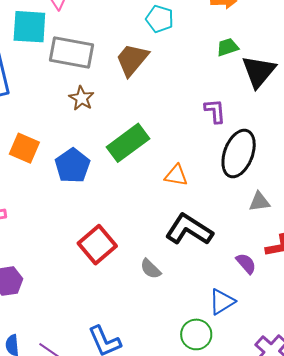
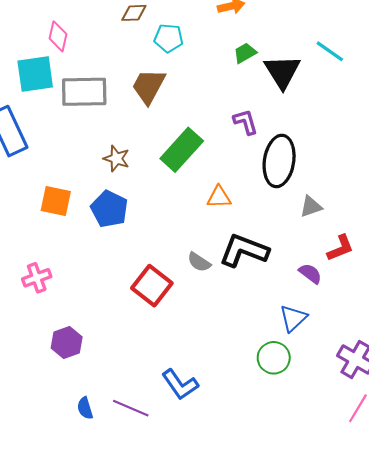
brown star: (81, 98) -> (116, 159), moved
green rectangle: (128, 143) -> (182, 150), moved
gray semicircle: (151, 269) -> (199, 262), moved

